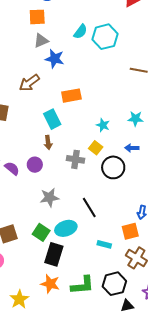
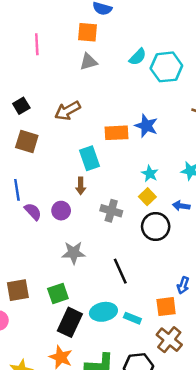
blue star: (55, 59) -> (146, 126), moved
yellow square: (96, 148) -> (147, 197), moved
cyan ellipse: (66, 228) -> (103, 312), moved
green square: (41, 232) -> (58, 294), turned 30

